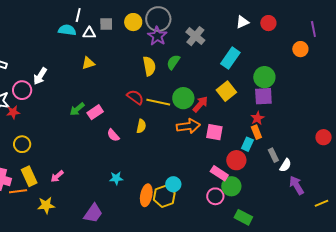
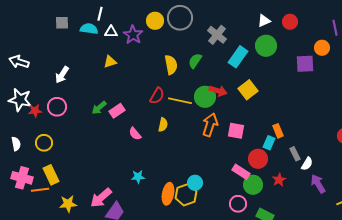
gray square: (106, 24) -> (62, 23), moved
purple star: (157, 36) -> (133, 35), moved
cyan rectangle: (230, 58) -> (238, 57), moved
green circle: (264, 77) -> (266, 46), moved
pink circle: (22, 90) -> (57, 107), moved
purple square: (263, 96) -> (305, 64), moved
red semicircle: (135, 97) -> (157, 96), turned 84
red arrow: (200, 104) -> (218, 91), moved, turned 66
red star: (257, 118) -> (279, 180), moved
orange arrow: (188, 126) -> (210, 125), turned -65
pink arrow: (57, 176) -> (101, 198), moved, size x1.6
pink circle: (215, 196) -> (238, 204), moved

